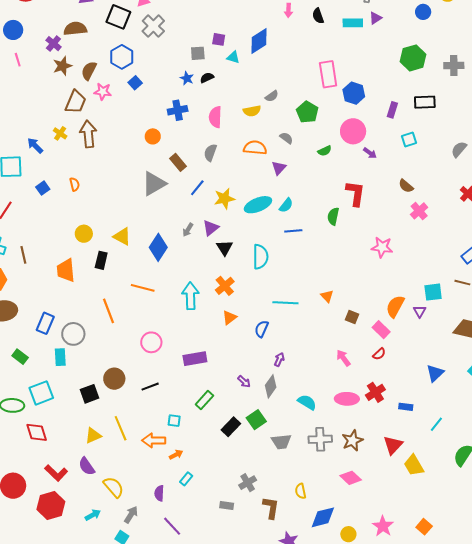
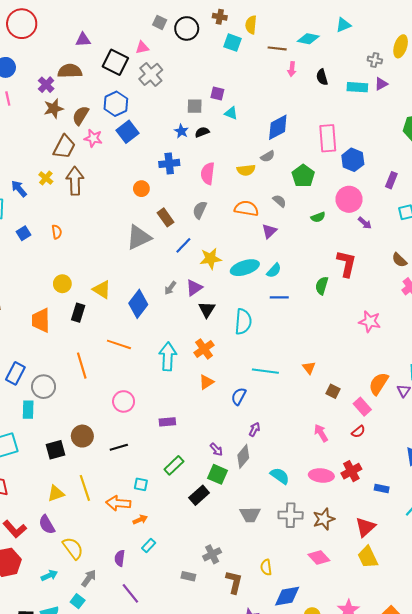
blue diamond: (259, 41) -> (278, 127), moved
blue square: (135, 83) -> (127, 132), size x1.5
purple rectangle: (195, 359) -> (167, 422), size x0.7
green square: (256, 420) -> (218, 474), moved, turned -36
yellow trapezoid: (414, 465) -> (368, 557), moved

